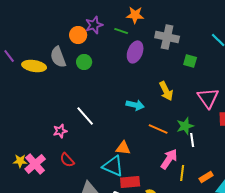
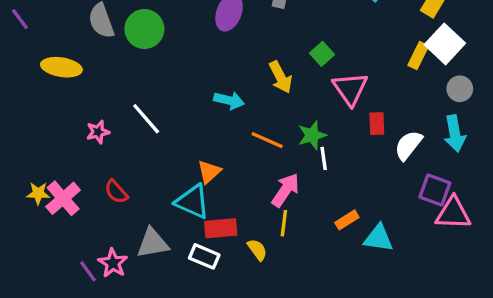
green square: (190, 61) -> (322, 54), moved, turned 32
green circle: (84, 62) -> (144, 29), size x1.5
yellow ellipse: (34, 66) -> (61, 67), moved
pink star: (60, 131) -> (98, 132), moved
orange triangle: (123, 148) -> (209, 172), turned -49
yellow line: (182, 173) -> (284, 223), moved

